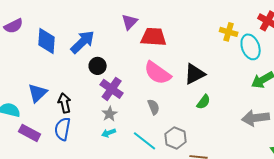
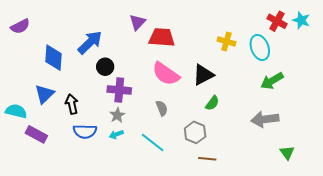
yellow cross: (229, 32) -> (226, 41), moved
blue diamond: (47, 41) -> (54, 58), moved
purple cross: (112, 89) -> (119, 90), turned -30
blue semicircle: (63, 129) -> (85, 131), moved, turned -100
gray hexagon: (176, 138) -> (195, 132), moved

